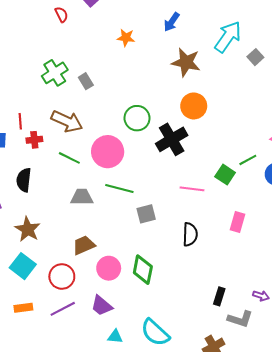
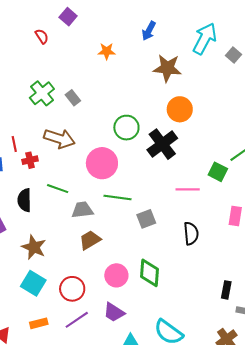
green line: (69, 158) -> (58, 189), moved
brown trapezoid: (84, 245) -> (90, 240), moved

